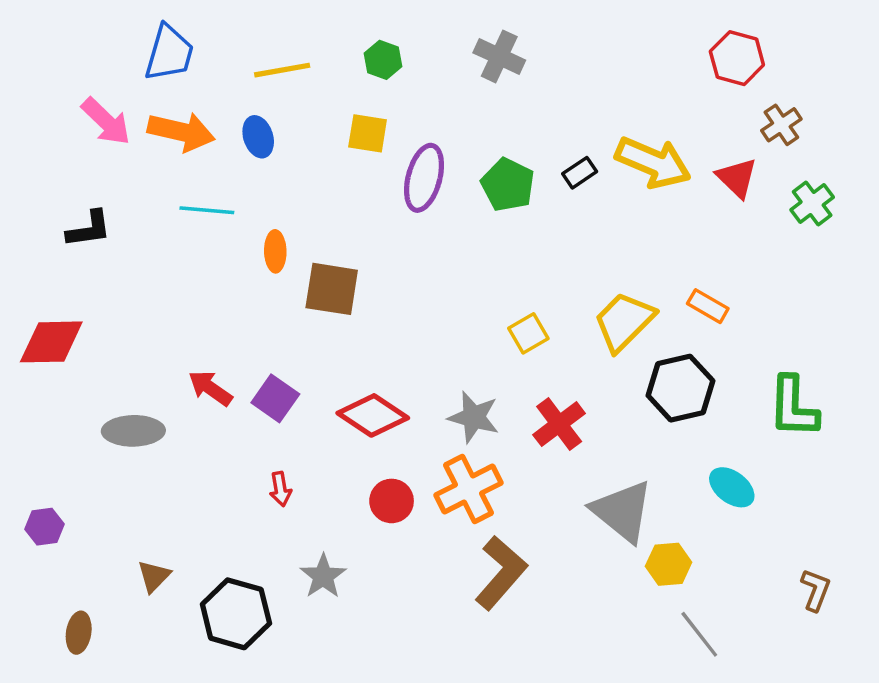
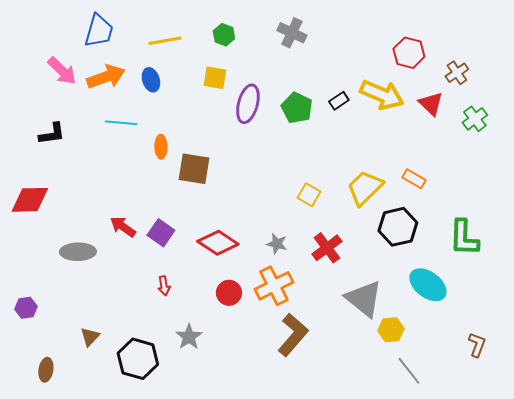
red hexagon: (737, 58) -> (409, 53), moved
orange arrow: (181, 132) -> (106, 77), turned -33
yellow square: (528, 333) -> (309, 195), turned -30
gray star: (474, 417) -> (277, 244), size x0.7
cyan ellipse: (732, 487) -> (428, 285), size x1.4

